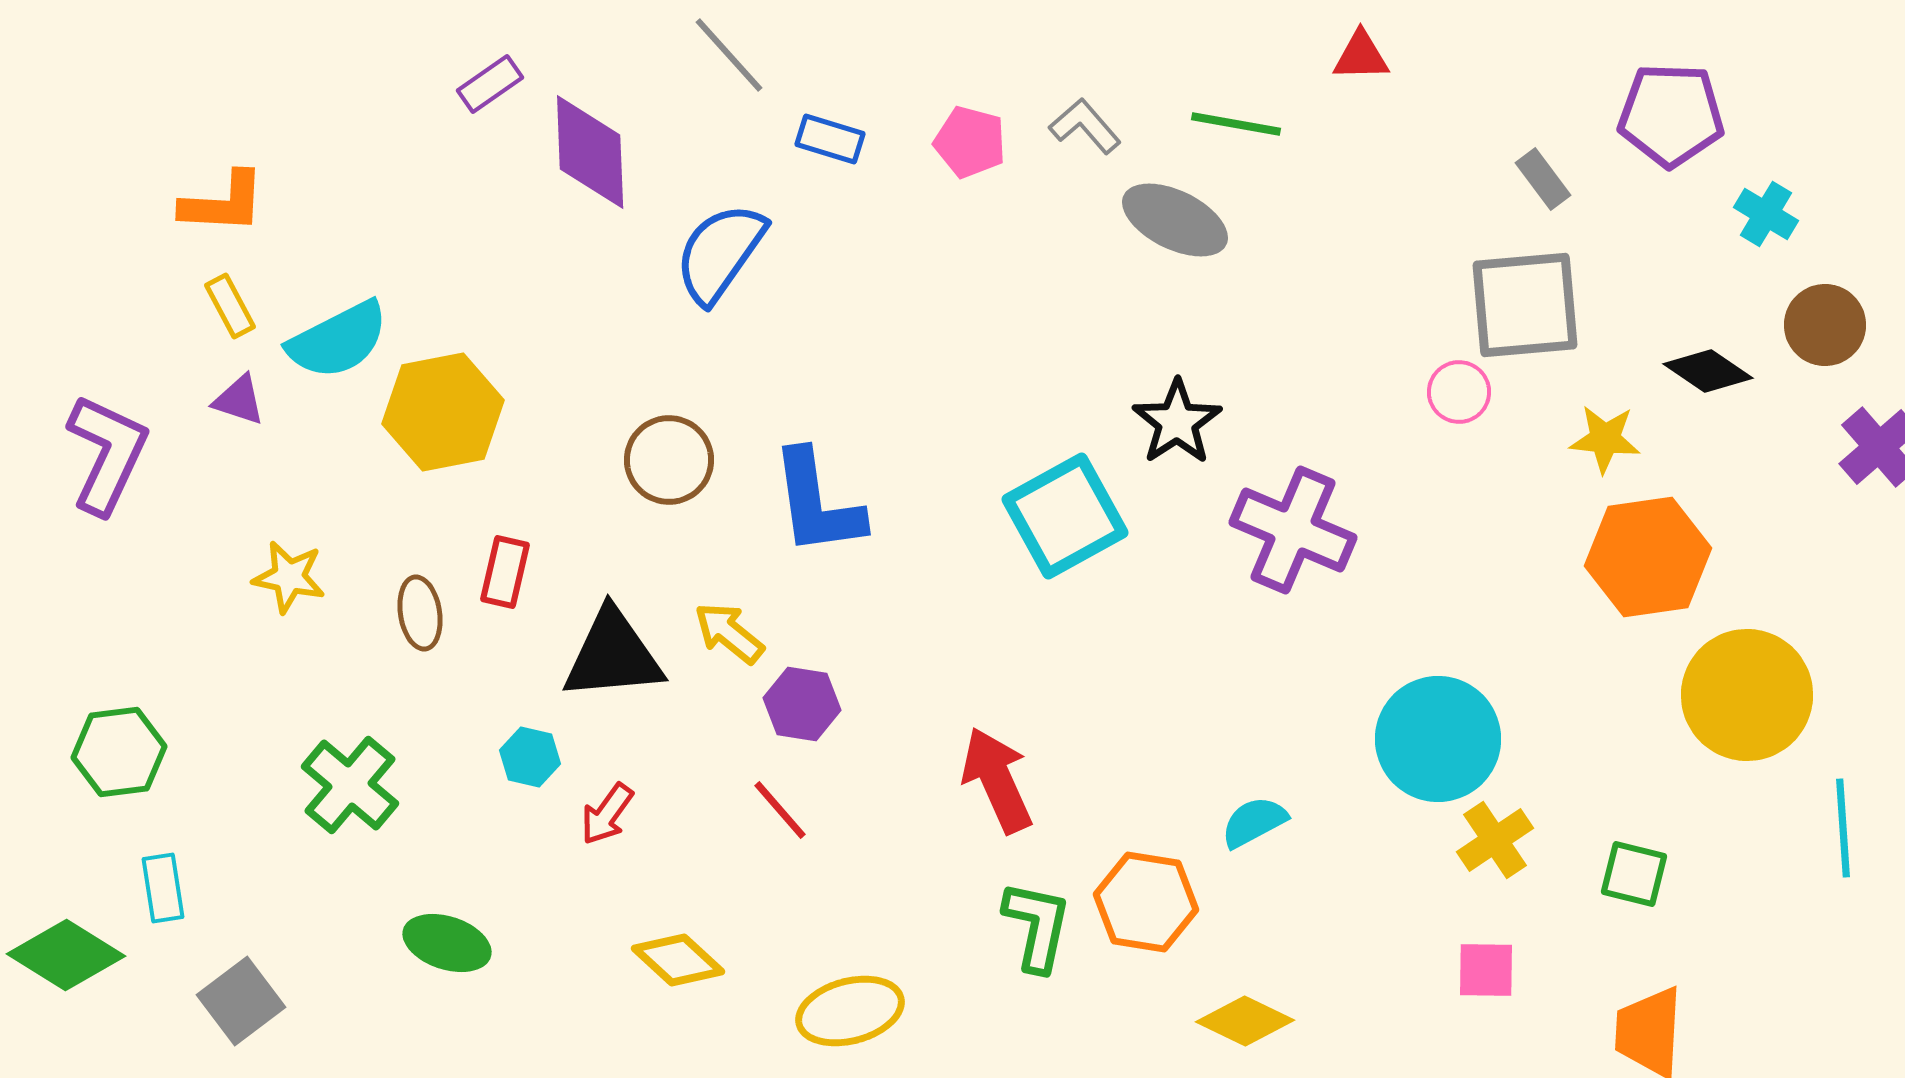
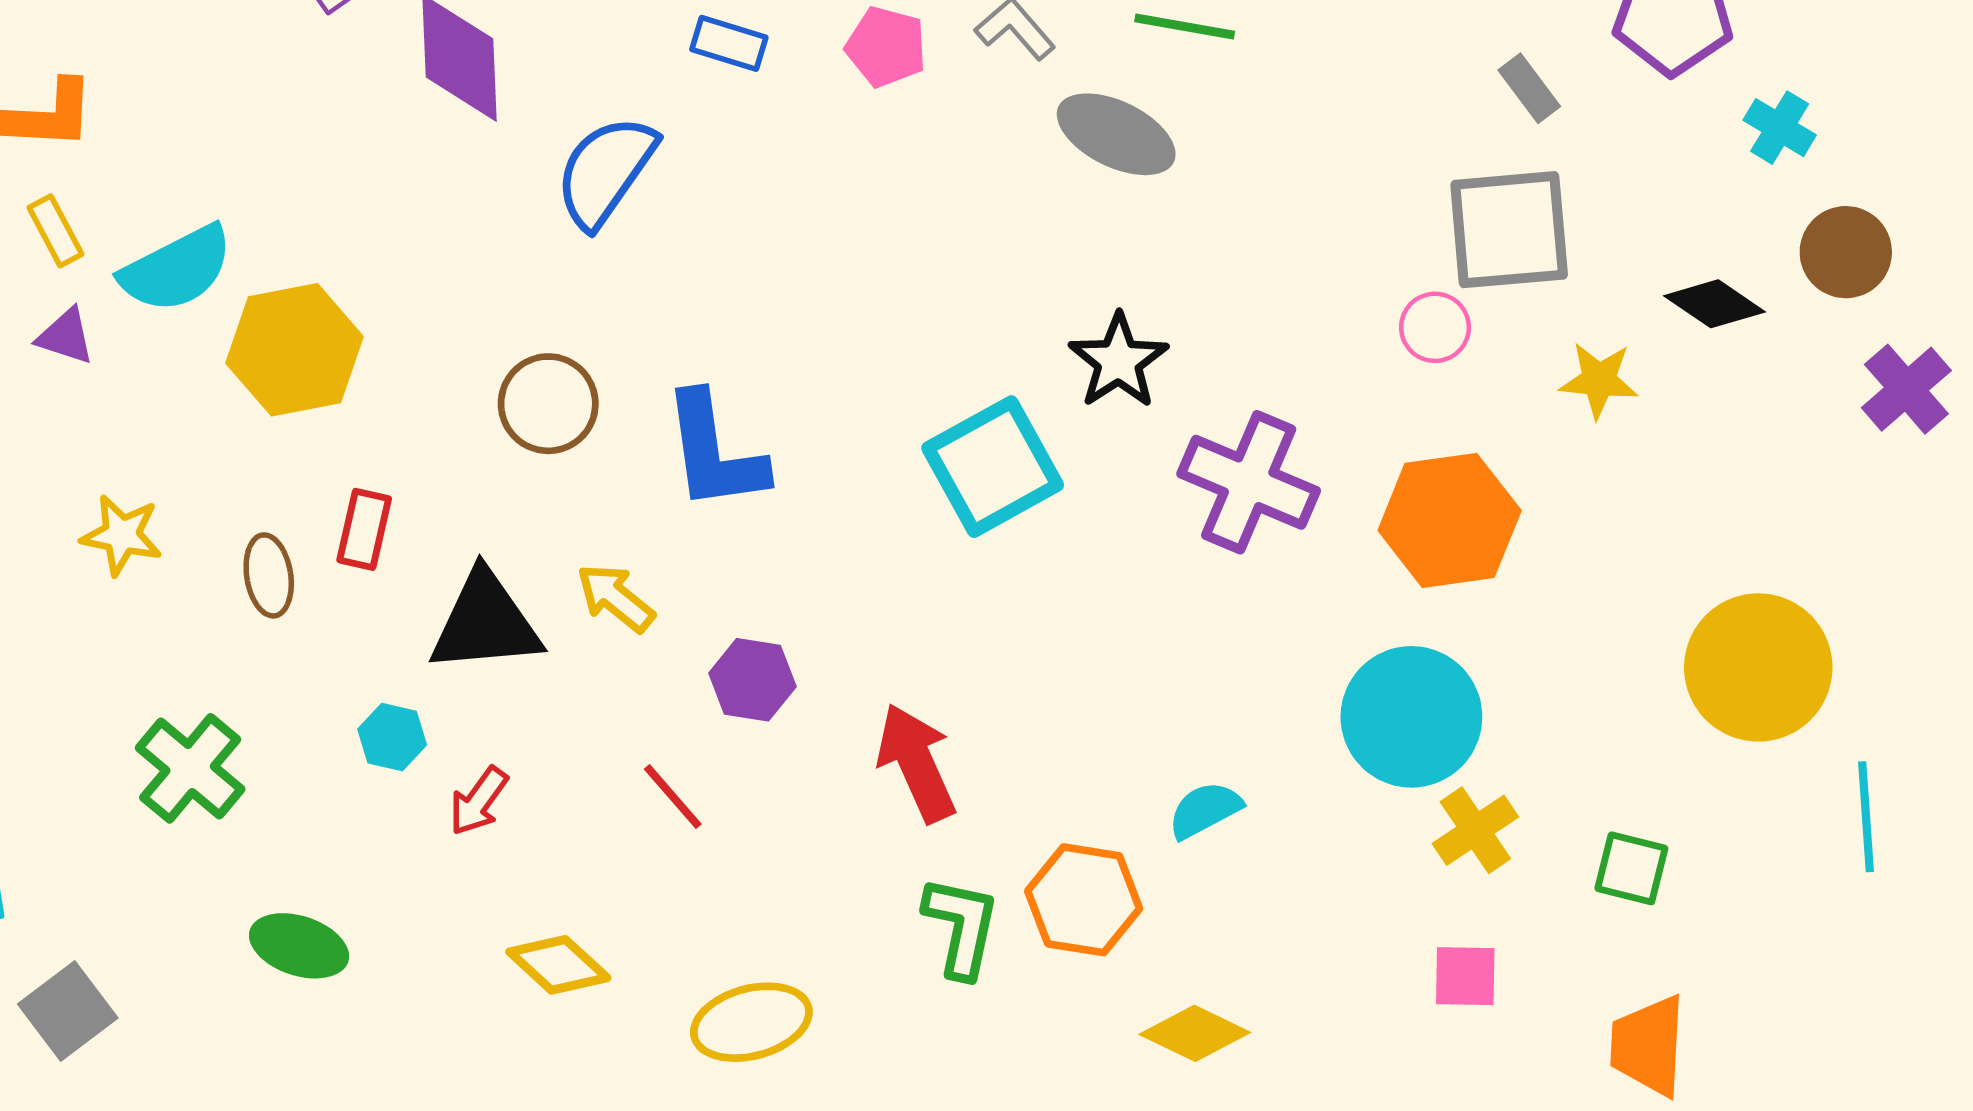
orange hexagon: (1648, 557) -> (1450, 520), moved
purple hexagon: (802, 704) -> (752, 680), moved

